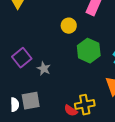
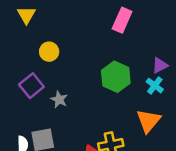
yellow circle: (69, 26) -> (49, 52), moved

